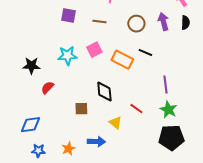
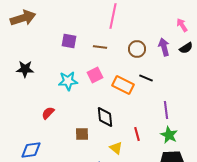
black semicircle: (185, 23) -> (186, 48), turned 56
black star: (31, 66) -> (25, 69), moved
red line: (136, 109) -> (137, 134), turned 40

